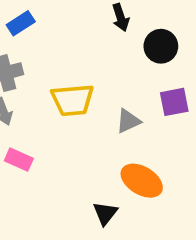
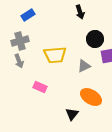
black circle: (161, 46) -> (95, 39), moved
pink rectangle: (19, 160) -> (40, 87), moved

